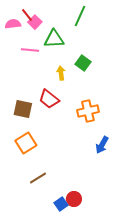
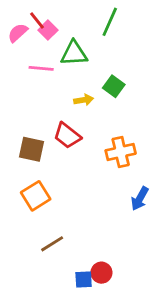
pink semicircle: (13, 24) -> (18, 33), turned -35
yellow arrow: (61, 73) -> (84, 100), turned 88
blue square: (61, 204) -> (84, 279), turned 32

